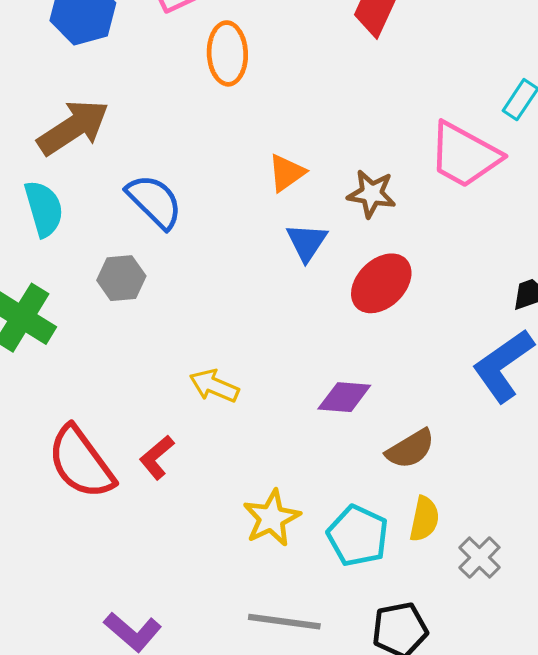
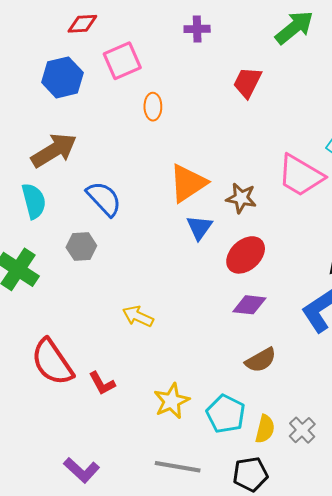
orange ellipse: (227, 53) -> (153, 107), size x0.7
orange triangle: (287, 173) -> (188, 183), size x1.6
purple diamond: (344, 397) -> (249, 305), moved
red L-shape: (157, 457) -> (102, 383), moved, turned -80
yellow semicircle: (424, 519) -> (265, 429), moved

